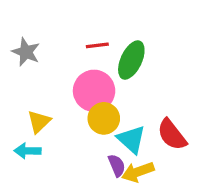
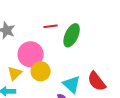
pink circle: (94, 91) -> (31, 54), moved
yellow circle: (104, 118) -> (41, 71), moved

